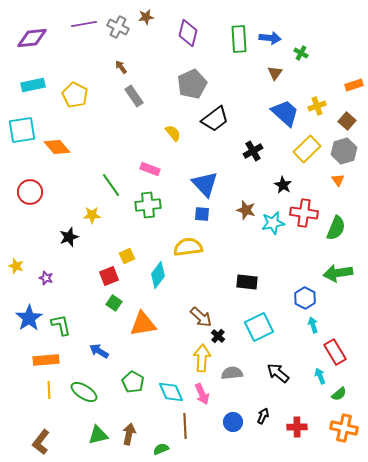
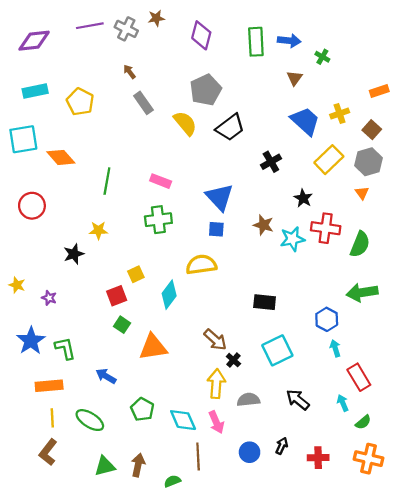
yellow semicircle: (173, 133) -> (185, 123), moved, size x1.4
green line: (111, 185) -> (107, 181), moved, turned 45
brown L-shape: (41, 442) -> (48, 452), moved

